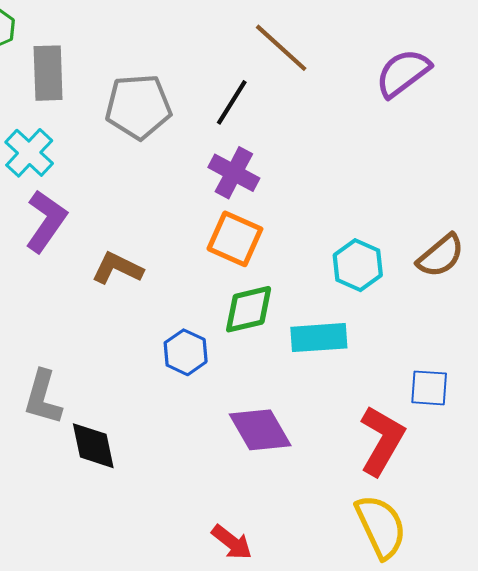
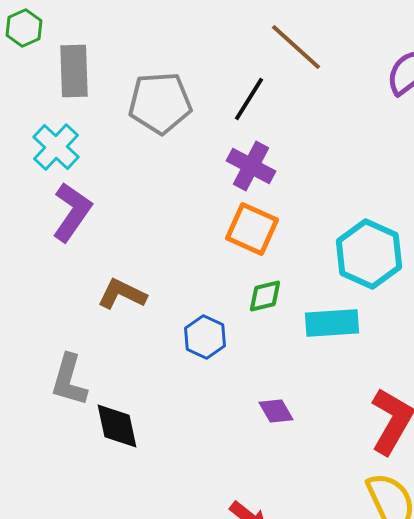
cyan hexagon: (358, 265) -> (369, 254), size x1.4
brown L-shape: (117, 268) -> (122, 294), moved
green diamond: (249, 309) -> (265, 296), size x0.7
purple diamond: (260, 430) -> (276, 411), size x0.6

